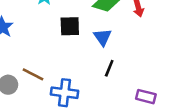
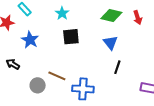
black square: (70, 26) -> (71, 37), moved

